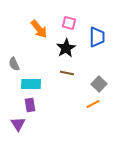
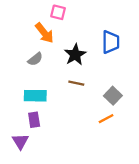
pink square: (69, 23) -> (58, 12), moved
gray semicircle: (14, 64) -> (35, 59), moved, turned -104

